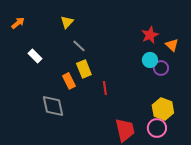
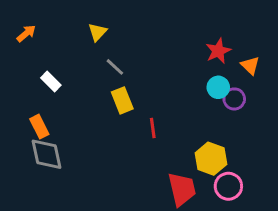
orange rectangle: (69, 81) -> (39, 127), moved
gray diamond: (53, 106) -> (47, 154), moved
yellow hexagon: (163, 109) -> (211, 159), moved

